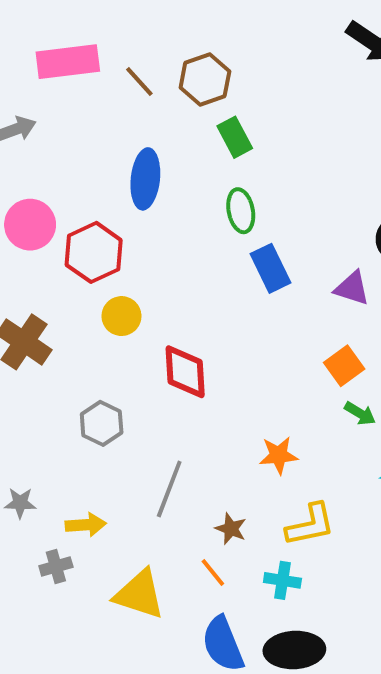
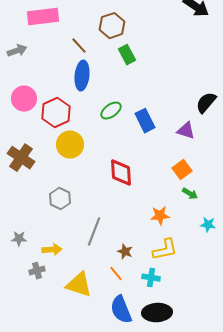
brown line: (139, 82) -> (79, 46), moved
green ellipse: (241, 211) -> (111, 111), moved, turned 65
yellow circle: (121, 316) -> (70, 145), size x1.4
red diamond: (185, 372) -> (121, 173), moved
orange star: (279, 455) -> (160, 216), moved

